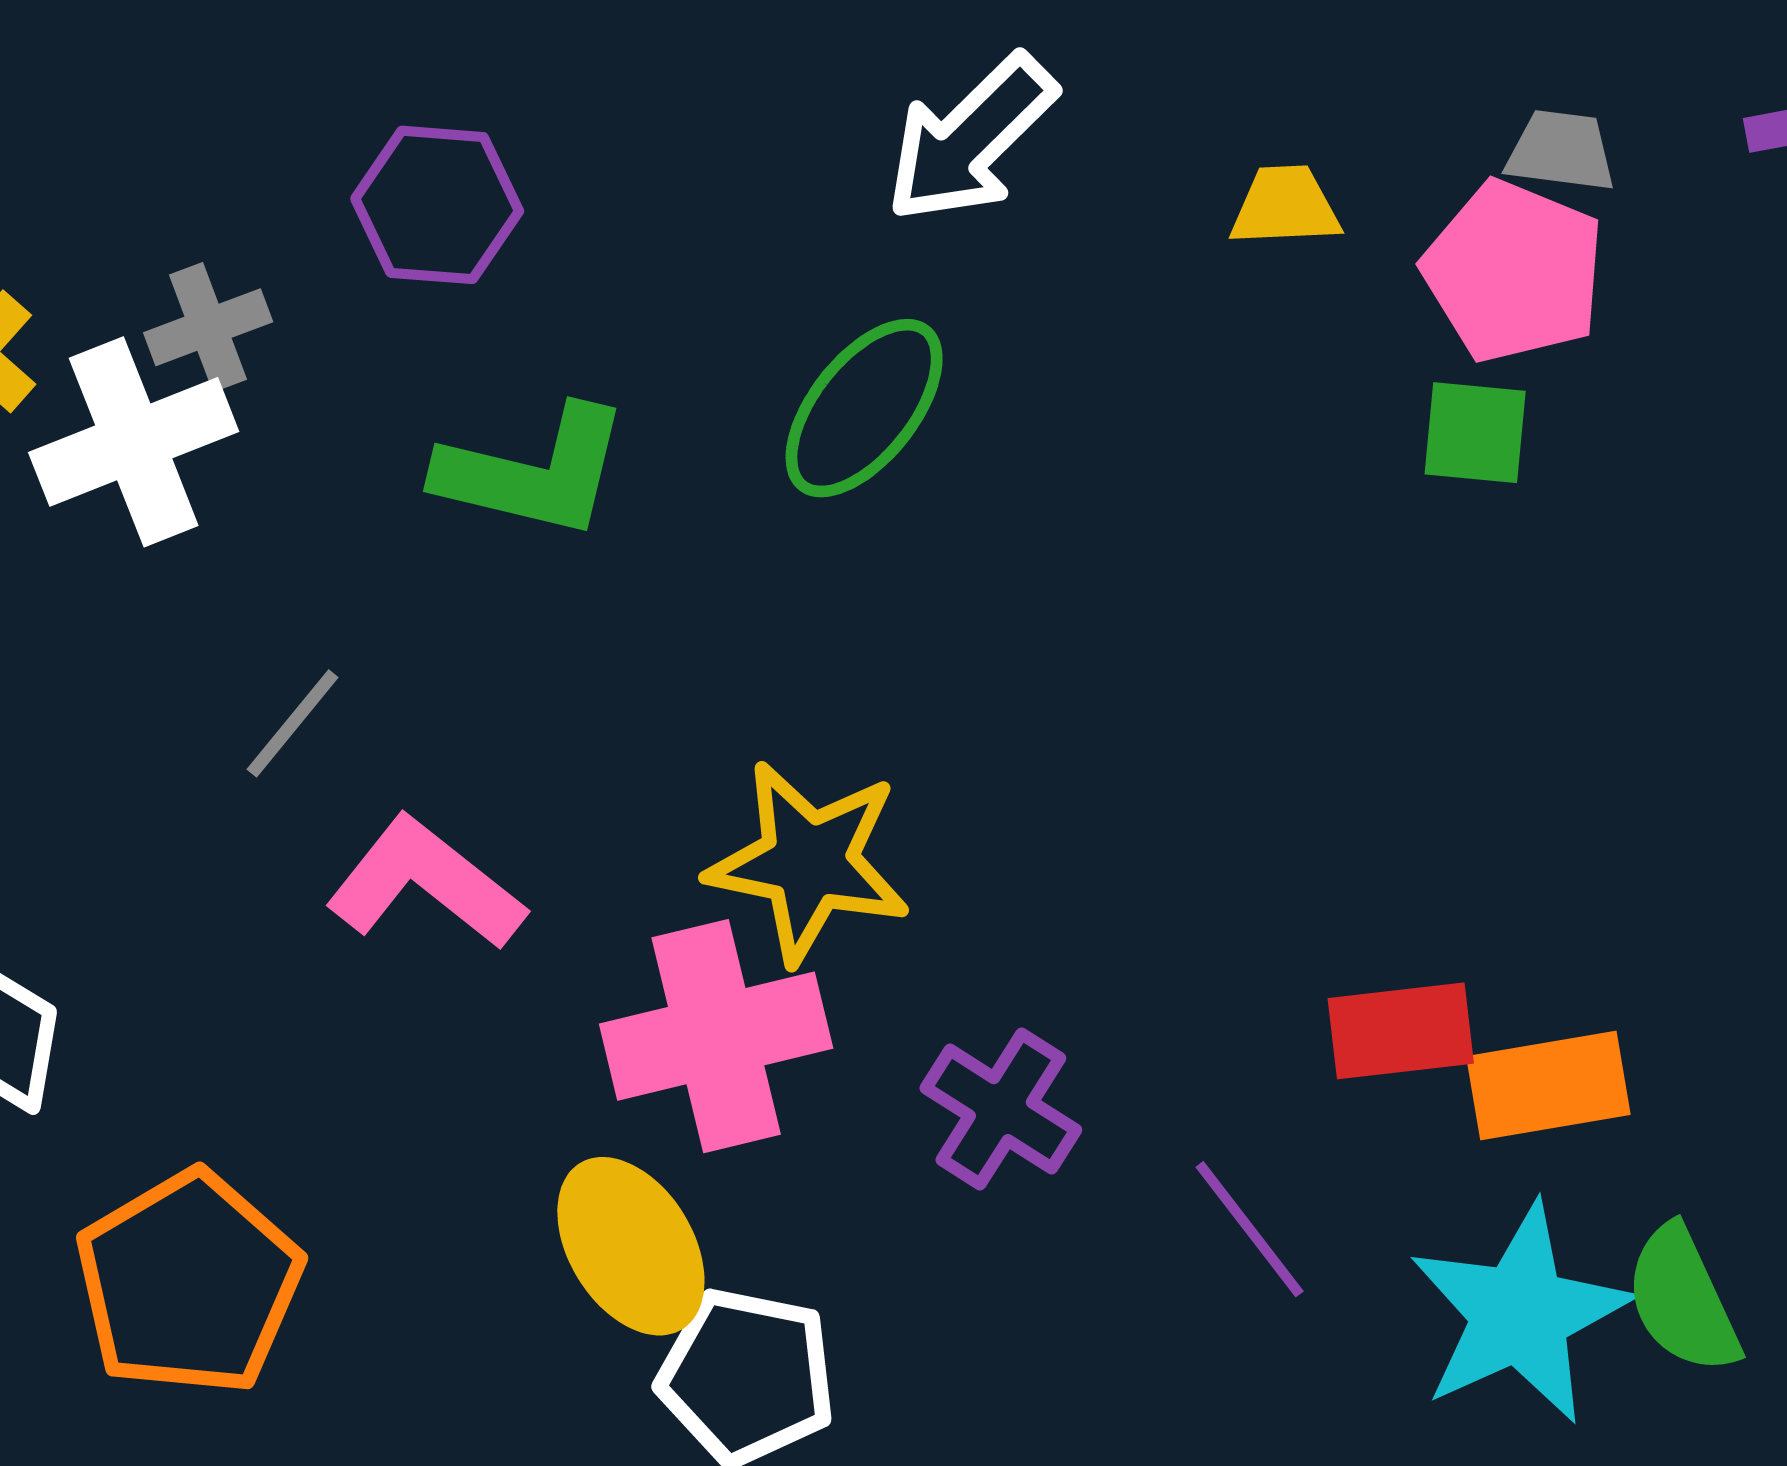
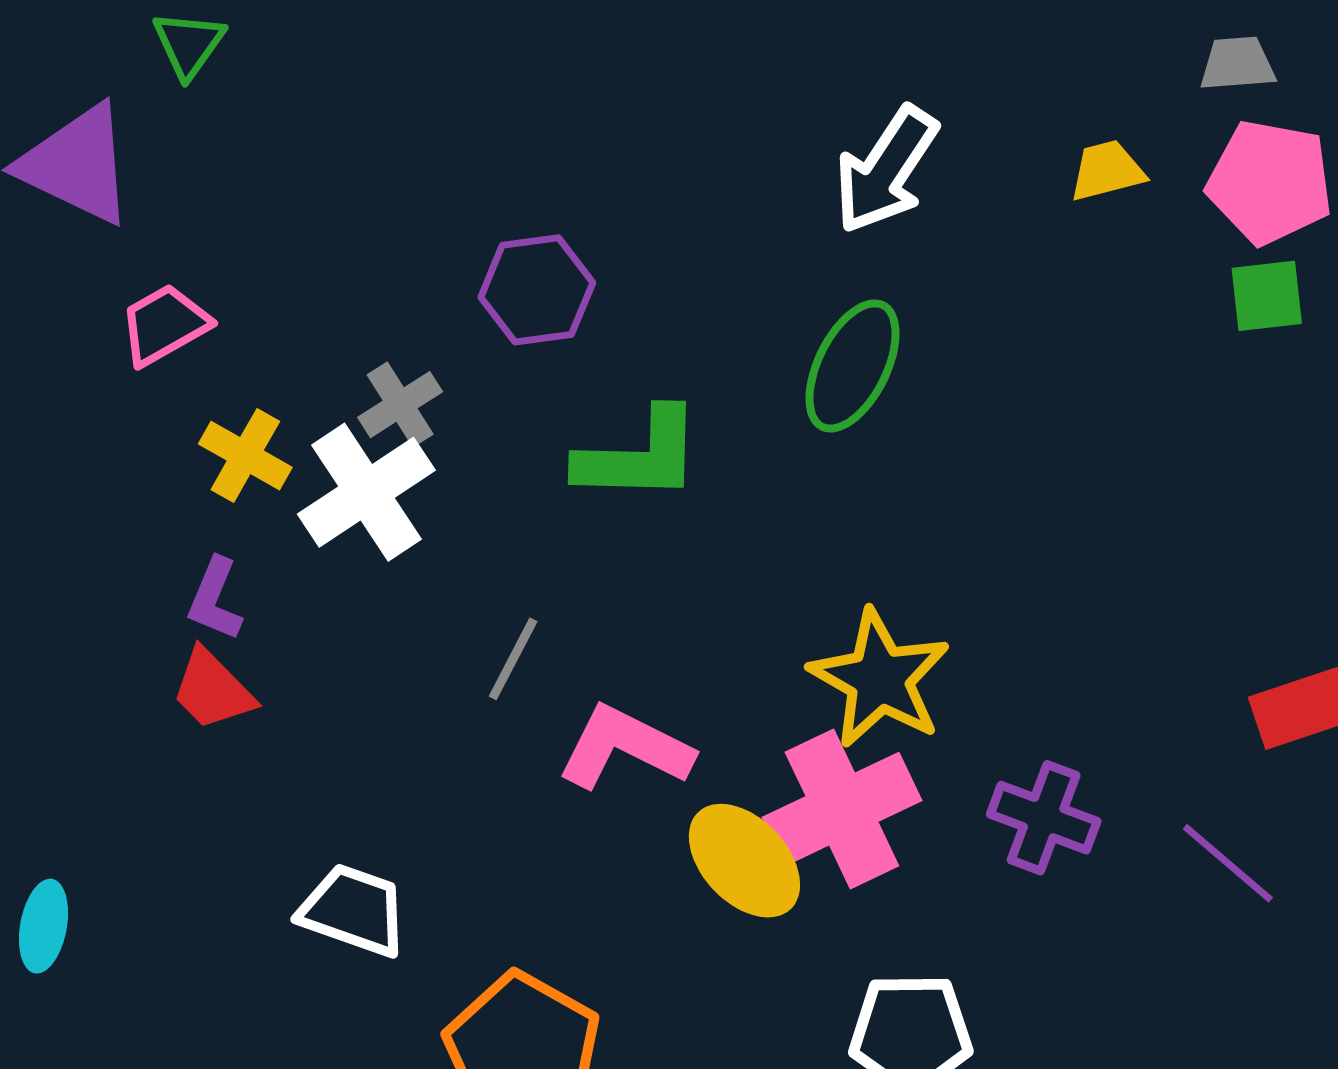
gray trapezoid: (1561, 151) -> (1237, 64), moved
yellow star: (809, 862) -> (880, 679), turned 30
yellow ellipse: (631, 1246) -> (744, 861), moved

